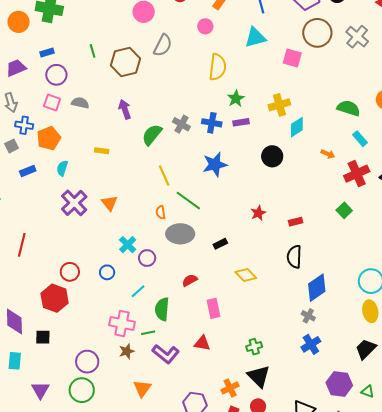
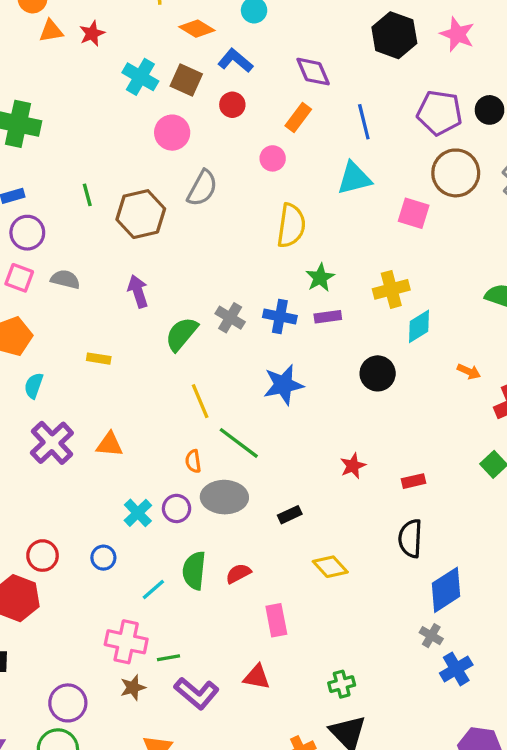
orange triangle: (109, 203) -> (110, 444), turned -48
purple circle: (147, 258) -> (177, 508), moved
green semicircle: (162, 309) -> (194, 571), moved
blue cross: (311, 344) -> (456, 669), moved

